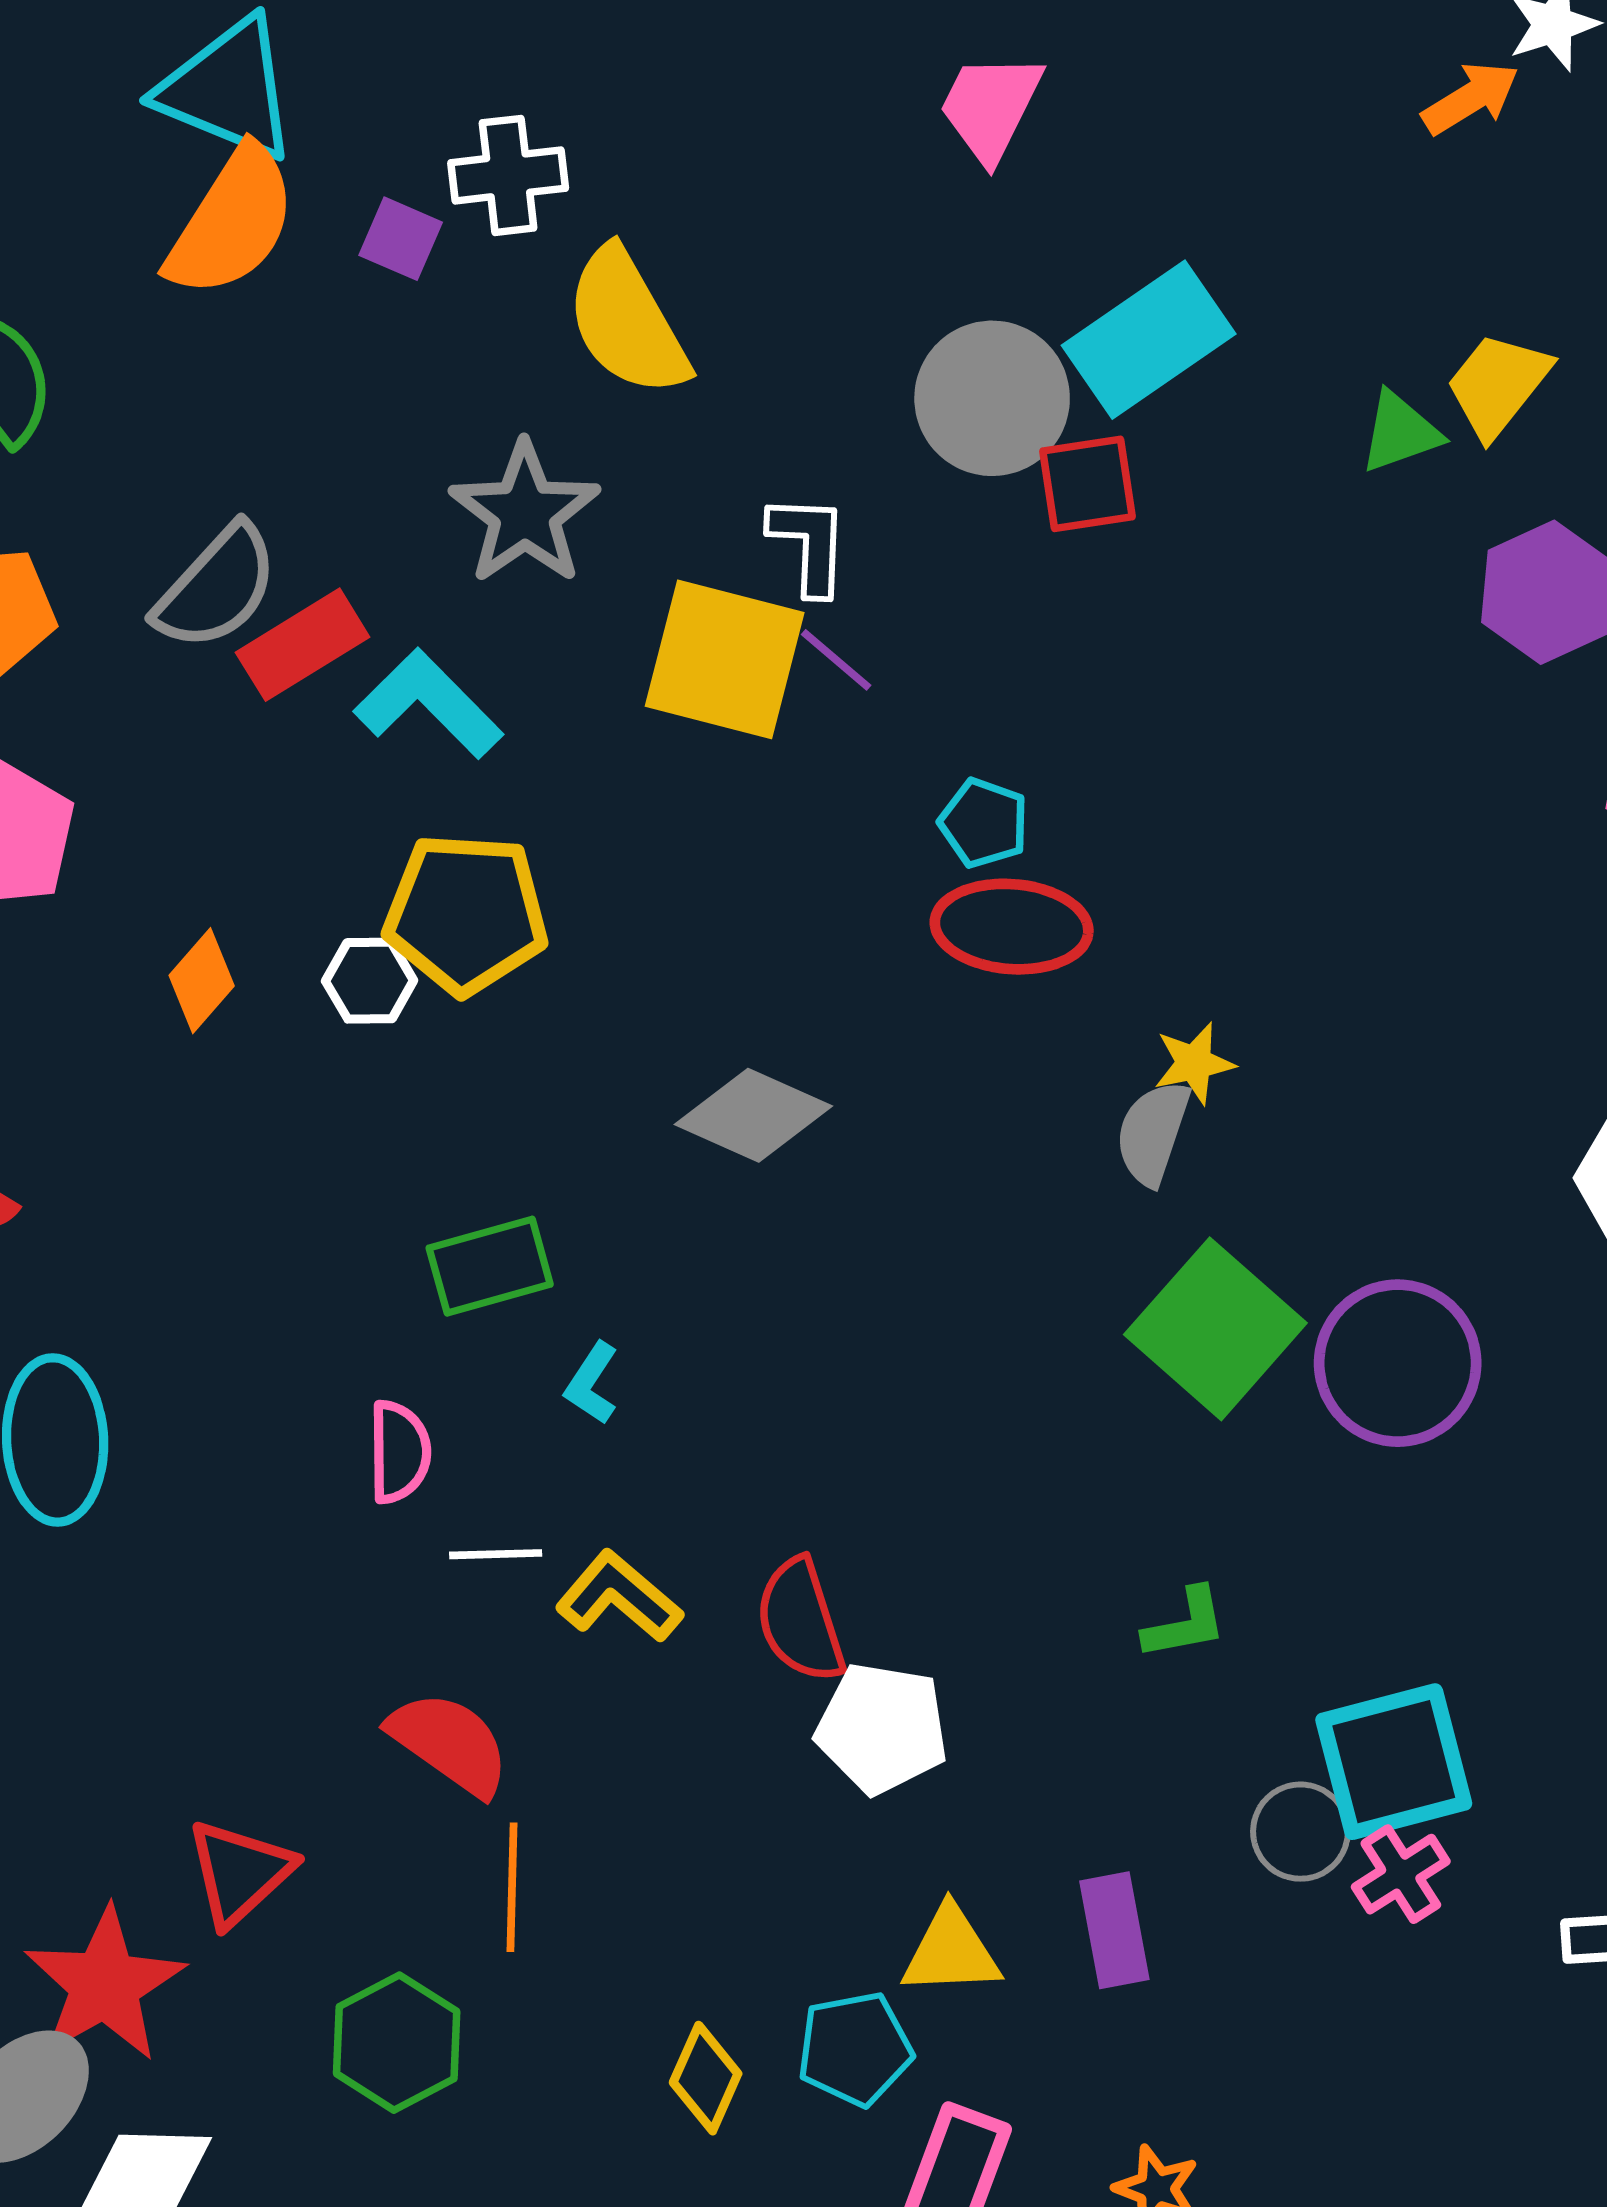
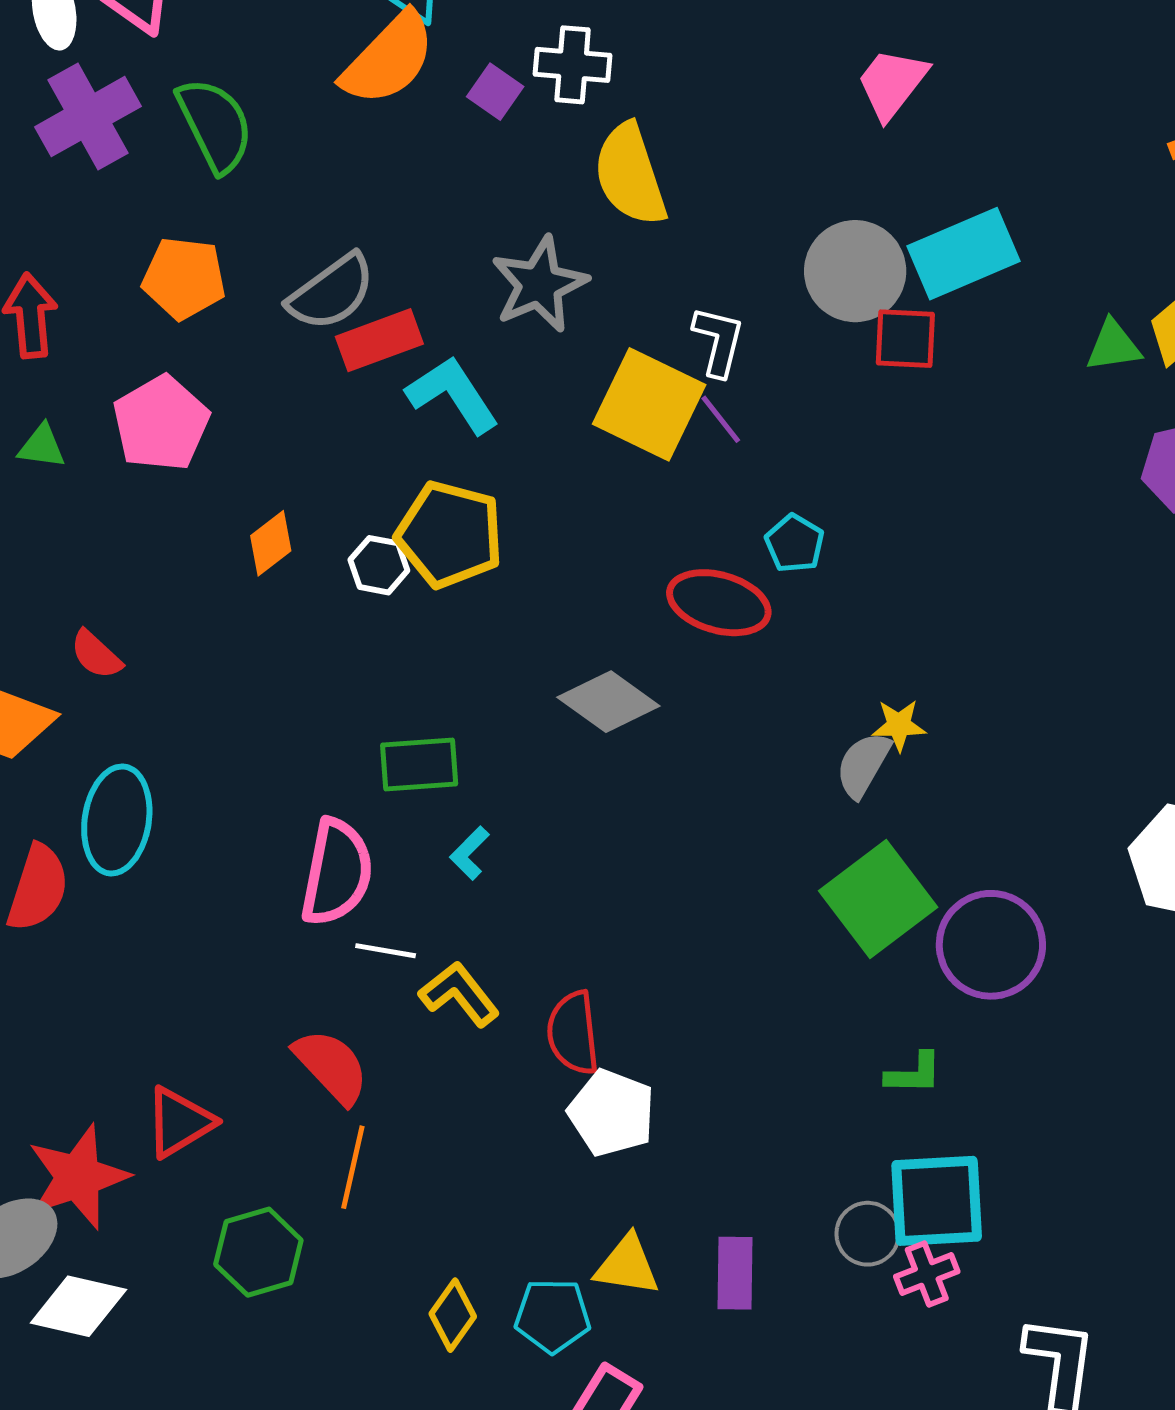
red ellipse: (1012, 927) -> (719, 603), moved
pink semicircle: (399, 1452) -> (337, 872), size x1.6
green L-shape: (1185, 1624) -> (914, 1073), moved

